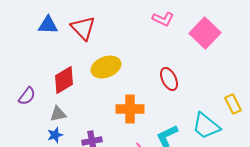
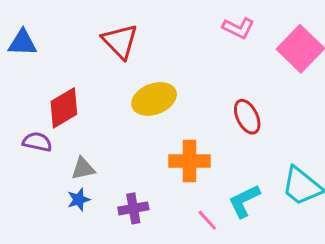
blue triangle: (48, 25) -> (22, 43), moved
red diamond: (64, 80) -> (64, 108), moved
purple semicircle: (27, 96) -> (37, 142), turned -114

